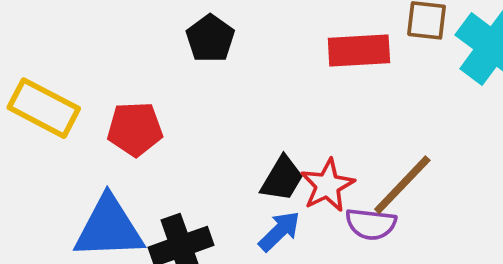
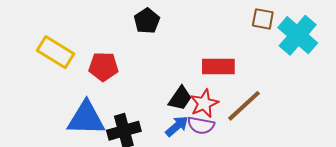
red rectangle: (359, 50) -> (218, 67), moved
purple semicircle: (371, 224) -> (201, 125), moved

